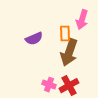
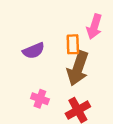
pink cross: (49, 85) -> (40, 99), moved

